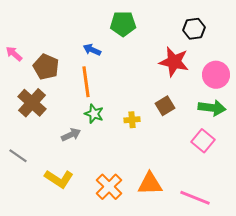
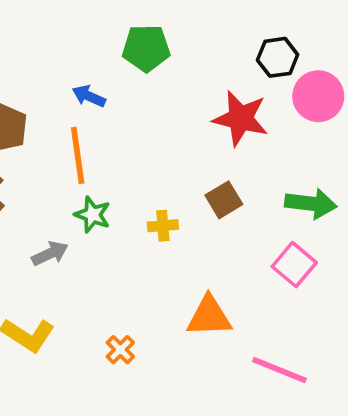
pink circle: (216, 75) -> (318, 96), moved
orange triangle: (150, 184) -> (209, 316), moved
orange cross: (109, 187) -> (120, 350), size x0.6

